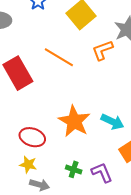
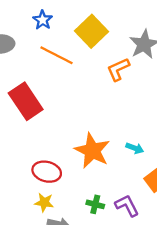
orange line: (59, 57) -> (56, 55), moved
cyan arrow: (112, 122) -> (135, 148), size x0.7

